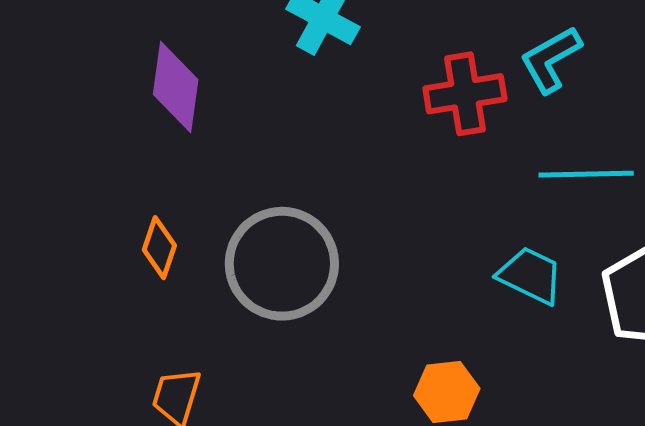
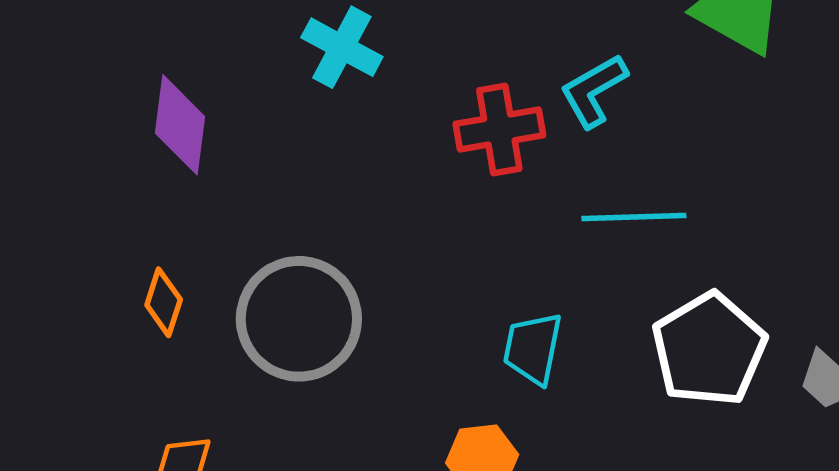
cyan trapezoid: (530, 276) -> (533, 348), moved, turned -104

